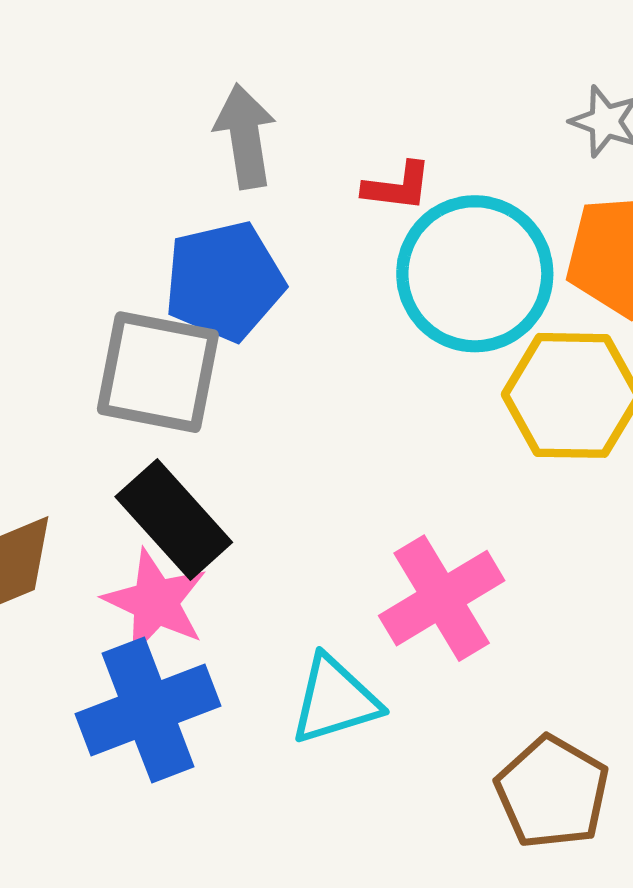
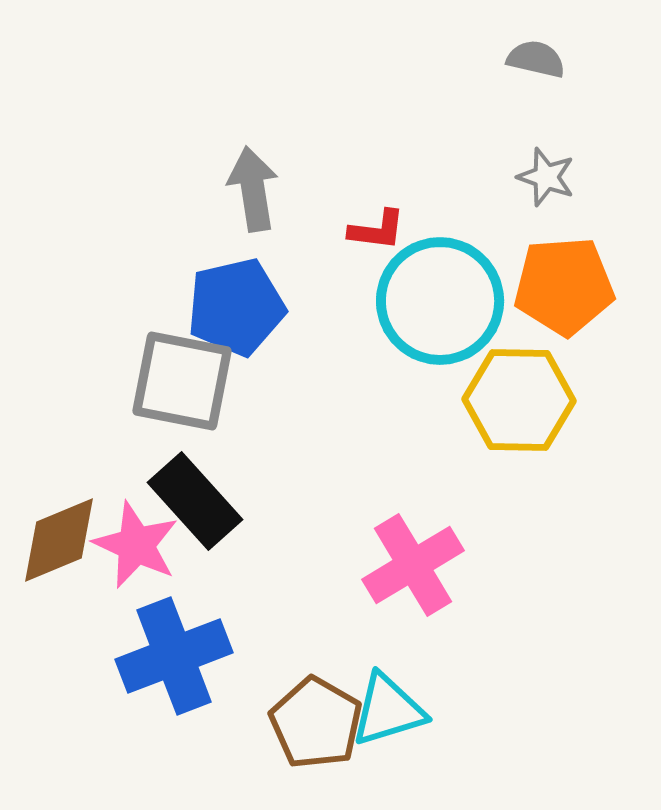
pink star: (155, 602) -> (136, 545), moved
cyan triangle: (335, 700) -> (388, 710), moved
brown pentagon: (552, 792) -> (316, 723), moved

